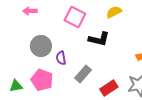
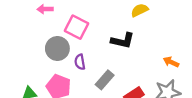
pink square: (75, 17) -> (77, 27), moved

